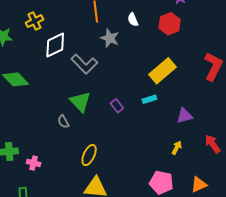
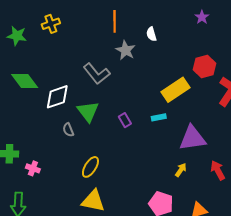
red hexagon: (170, 24) -> (204, 66), moved
white diamond: (55, 45) -> (57, 97), moved
purple triangle: (184, 116) -> (192, 138), size x1.6

